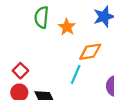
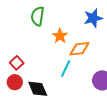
orange star: (67, 27) -> (60, 36), moved

